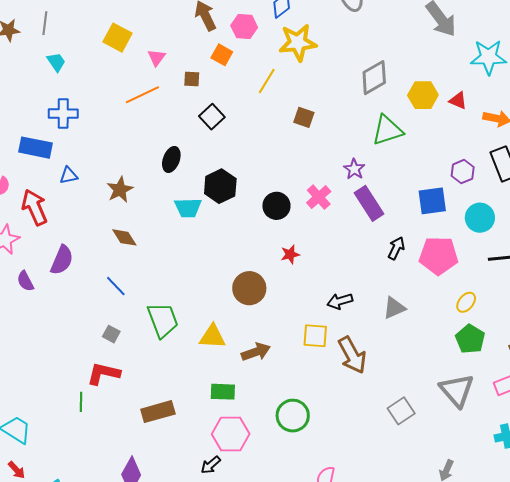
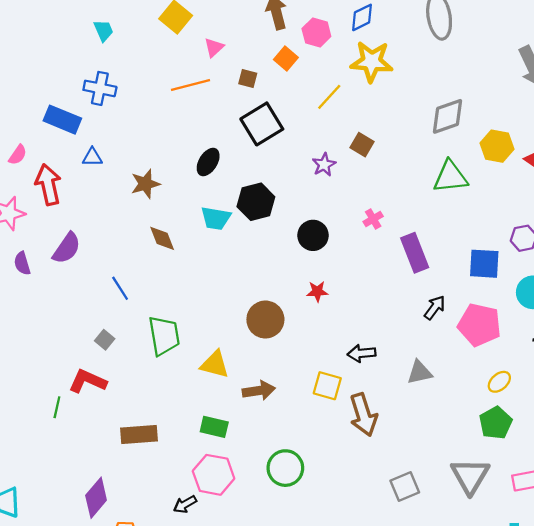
black square: (212, 117) -> (262, 124), size x1.5
purple star: (354, 169) -> (324, 165), moved
pink cross: (319, 197) -> (373, 219), moved, size x0.7
brown diamond: (124, 237) -> (162, 238), moved

